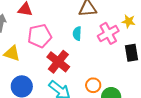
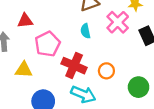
orange circle: (93, 85) -> (106, 71), moved

